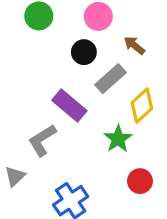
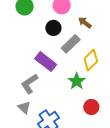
gray triangle: (15, 176) -> (24, 107), moved, turned -32

